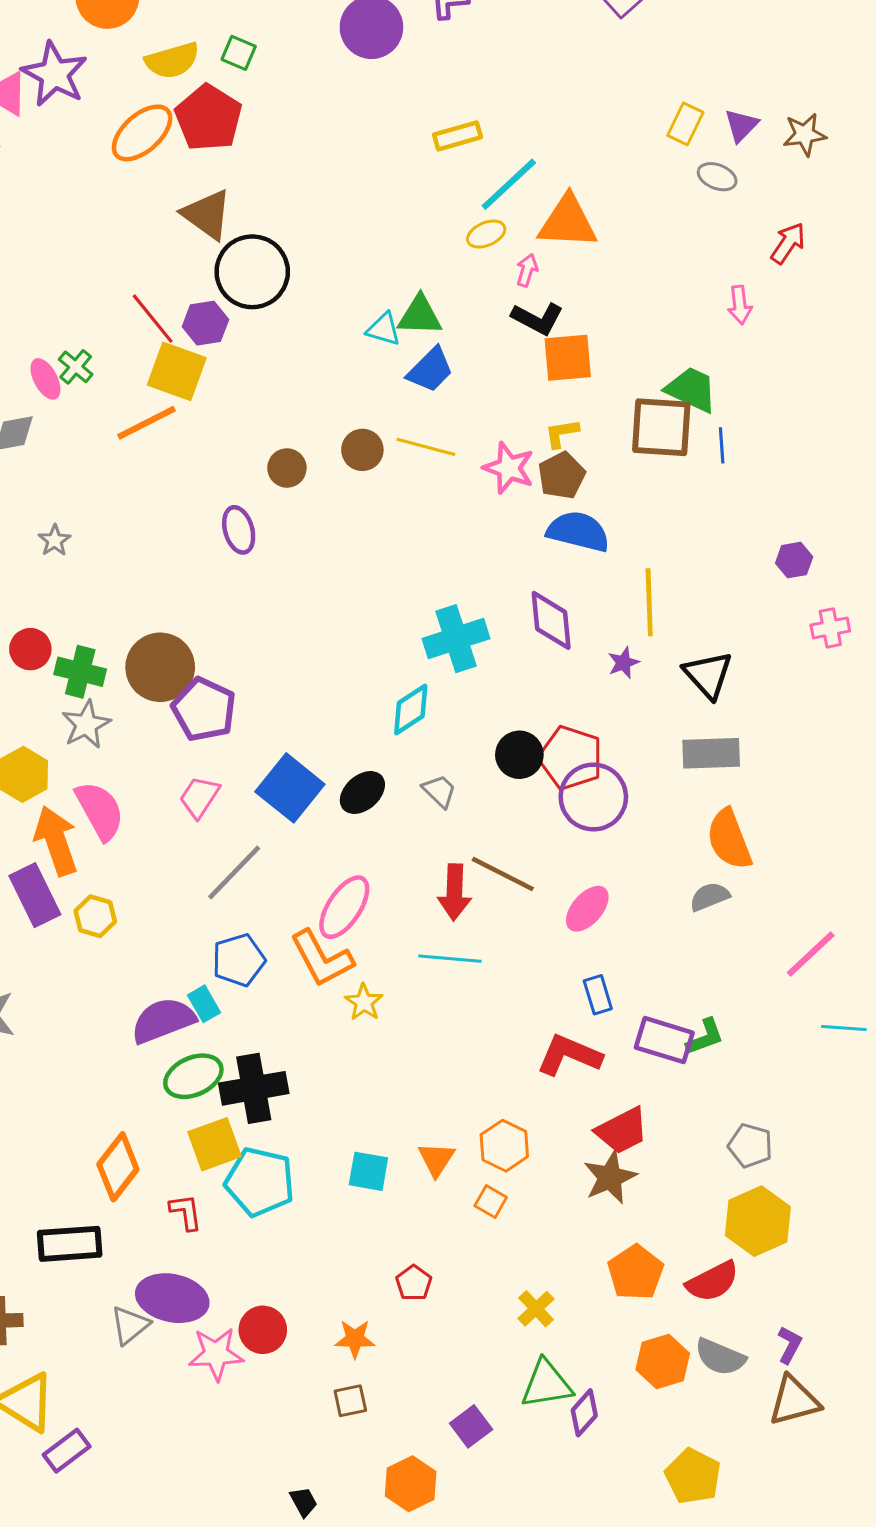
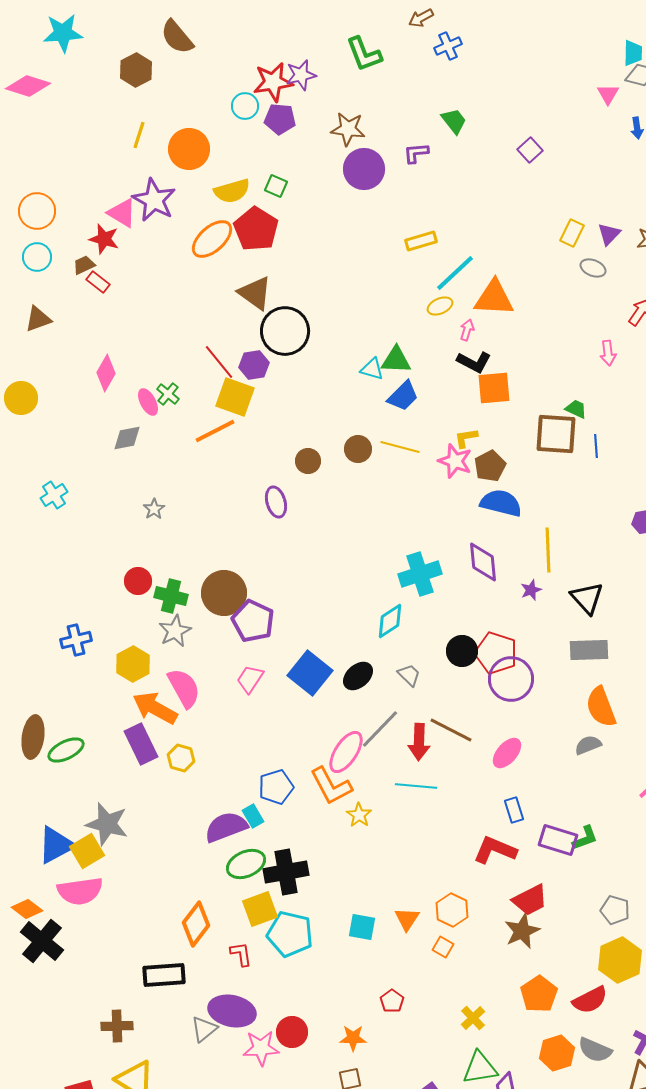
green trapezoid: (691, 390) -> (576, 409), size x0.6
yellow L-shape: (562, 433) -> (466, 438), moved
orange arrow: (56, 841) -> (155, 708), turned -42
gray line: (234, 872) -> (380, 729), moved

